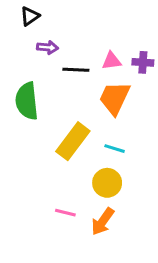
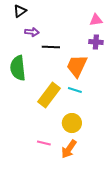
pink triangle: (112, 61) -> (96, 20), moved
cyan line: (115, 149) -> (75, 90), moved

